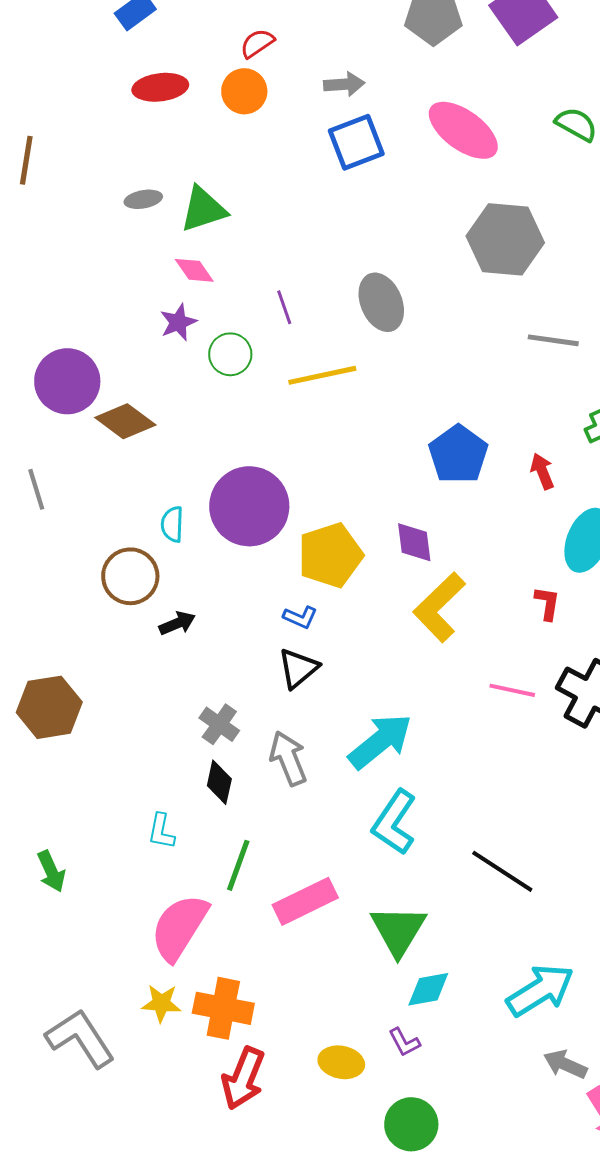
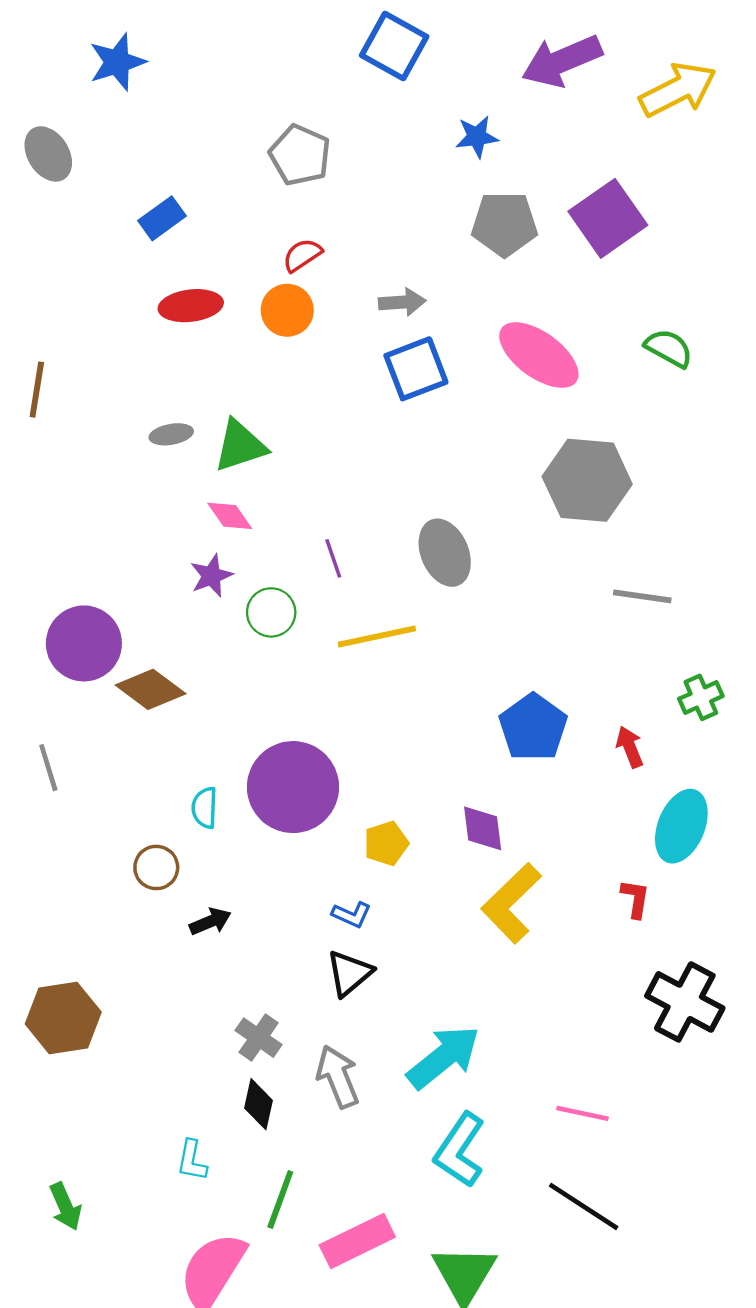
yellow pentagon: (330, 555) -> (386, 843), size x0.6
brown circle: (130, 576) -> (156, 867), size x0.7
pink line: (512, 690) -> (583, 1113), moved

